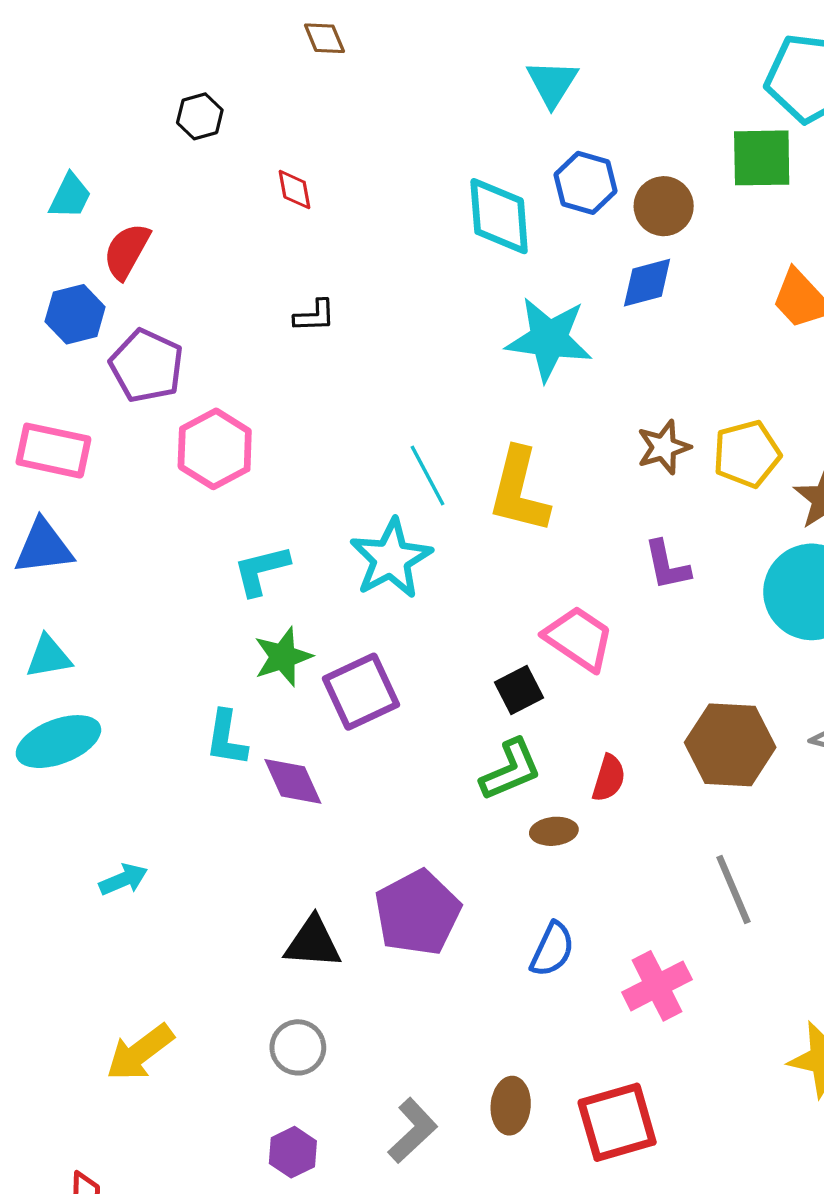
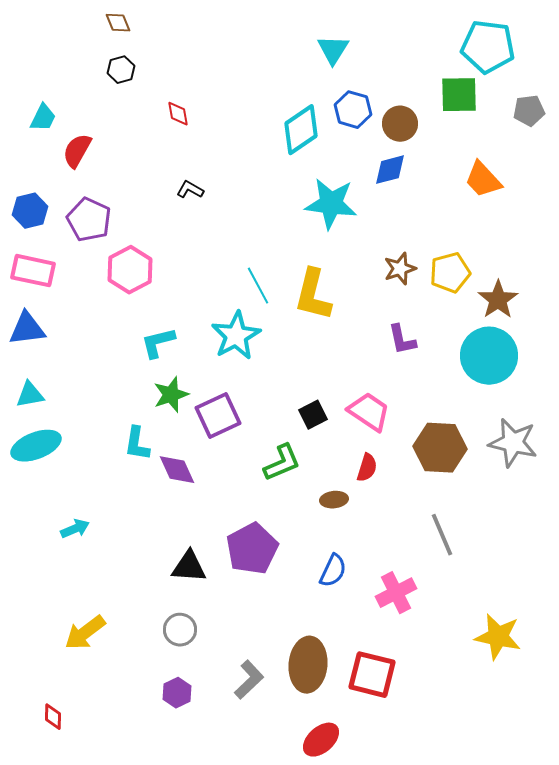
brown diamond: (324, 38) -> (118, 23), moved
cyan diamond: (499, 216) -> (301, 130), turned 60
blue hexagon: (75, 314) -> (30, 211), moved
black L-shape: (314, 316) -> (190, 190), turned -148
pink trapezoid: (579, 638) -> (369, 412), moved
green L-shape: (511, 770) -> (282, 463), moved
brown ellipse: (511, 1106) -> (308, 665), size x1.6
red square: (617, 1122) -> (372, 675), turned 30

